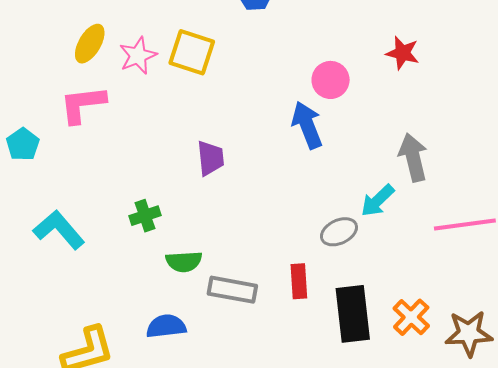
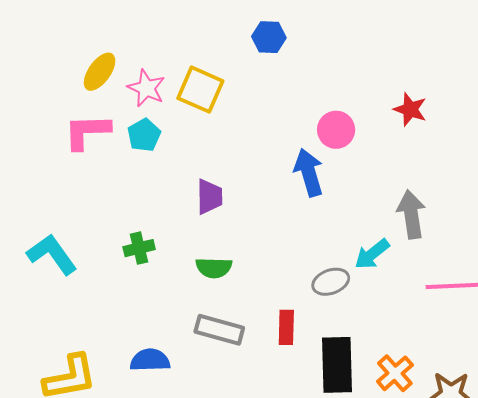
pink star: (138, 56) -> (146, 88), turned -30
cyan pentagon: (23, 144) -> (144, 135), moved
green semicircle: (184, 262) -> (214, 268), moved

